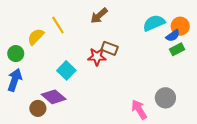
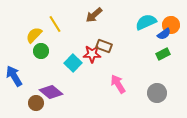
green rectangle: (177, 49) -> (163, 54), moved
green circle: (16, 54) -> (41, 51), moved
cyan square: (66, 70) -> (73, 63), moved
blue arrow: (15, 80) -> (14, 76), turned -50
pink arrow: (139, 109) -> (118, 84), moved

